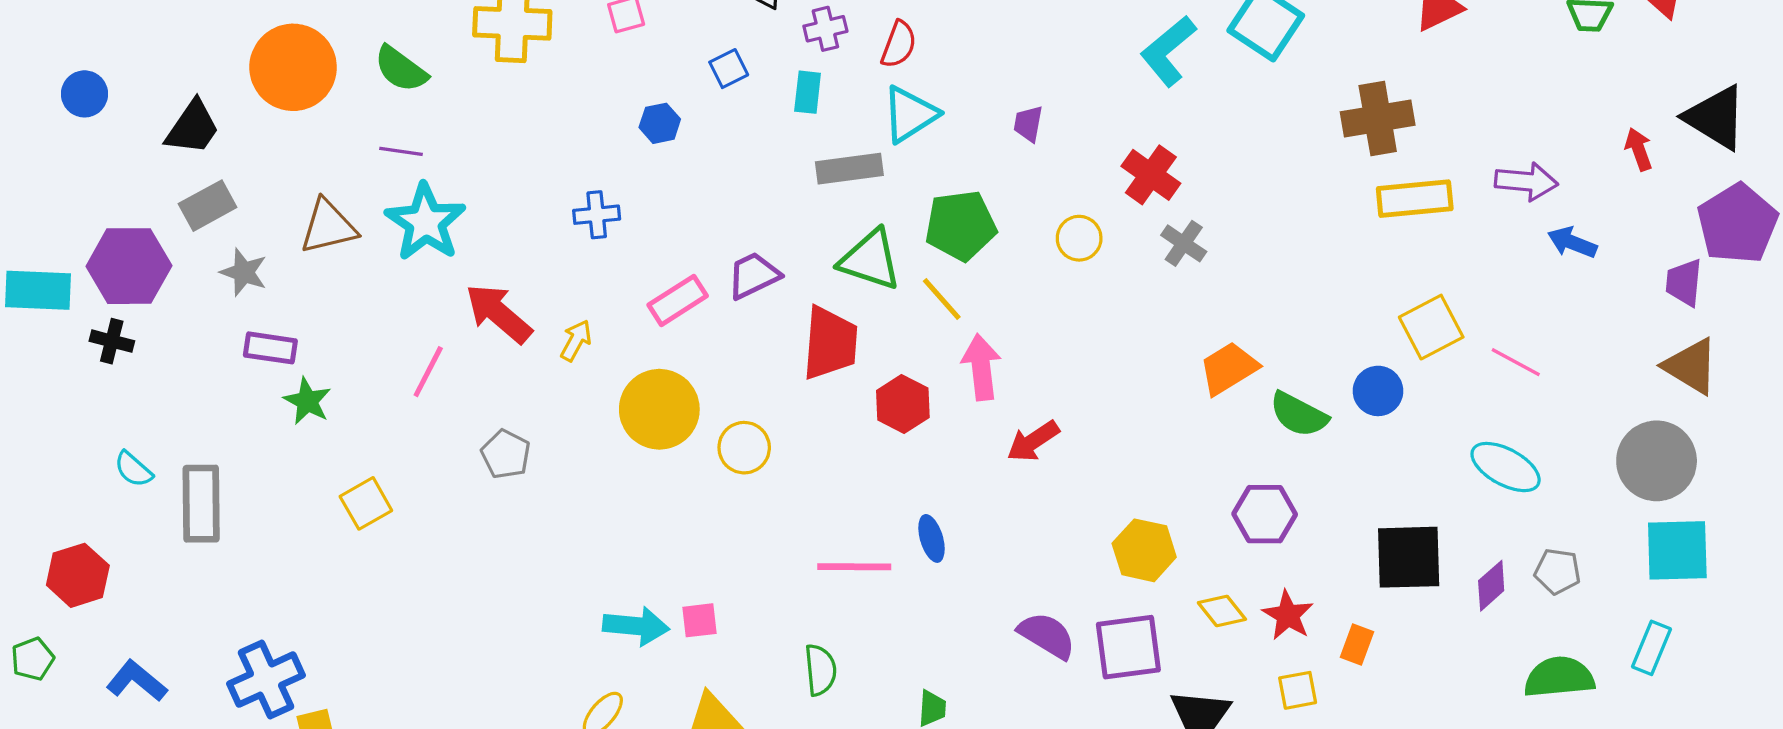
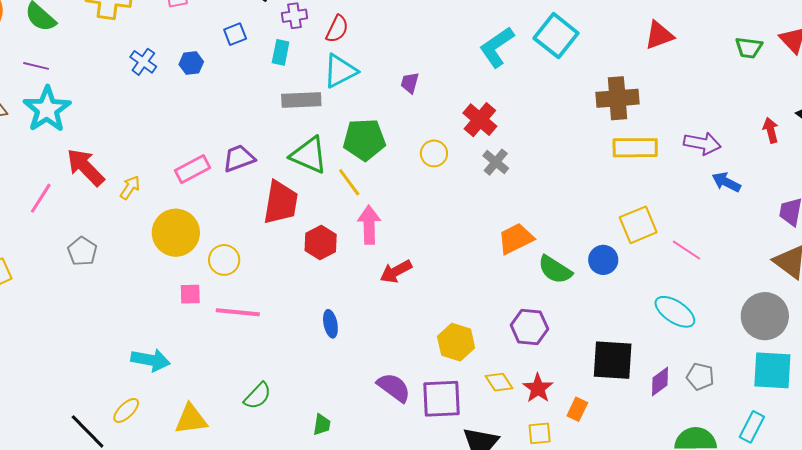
blue cross: (597, 215) -> (143, 62), moved, turned 36
pink line: (854, 567) -> (238, 312), moved
pink square: (700, 620) -> (190, 294), moved
green semicircle: (820, 670) -> (258, 396), turned 44

